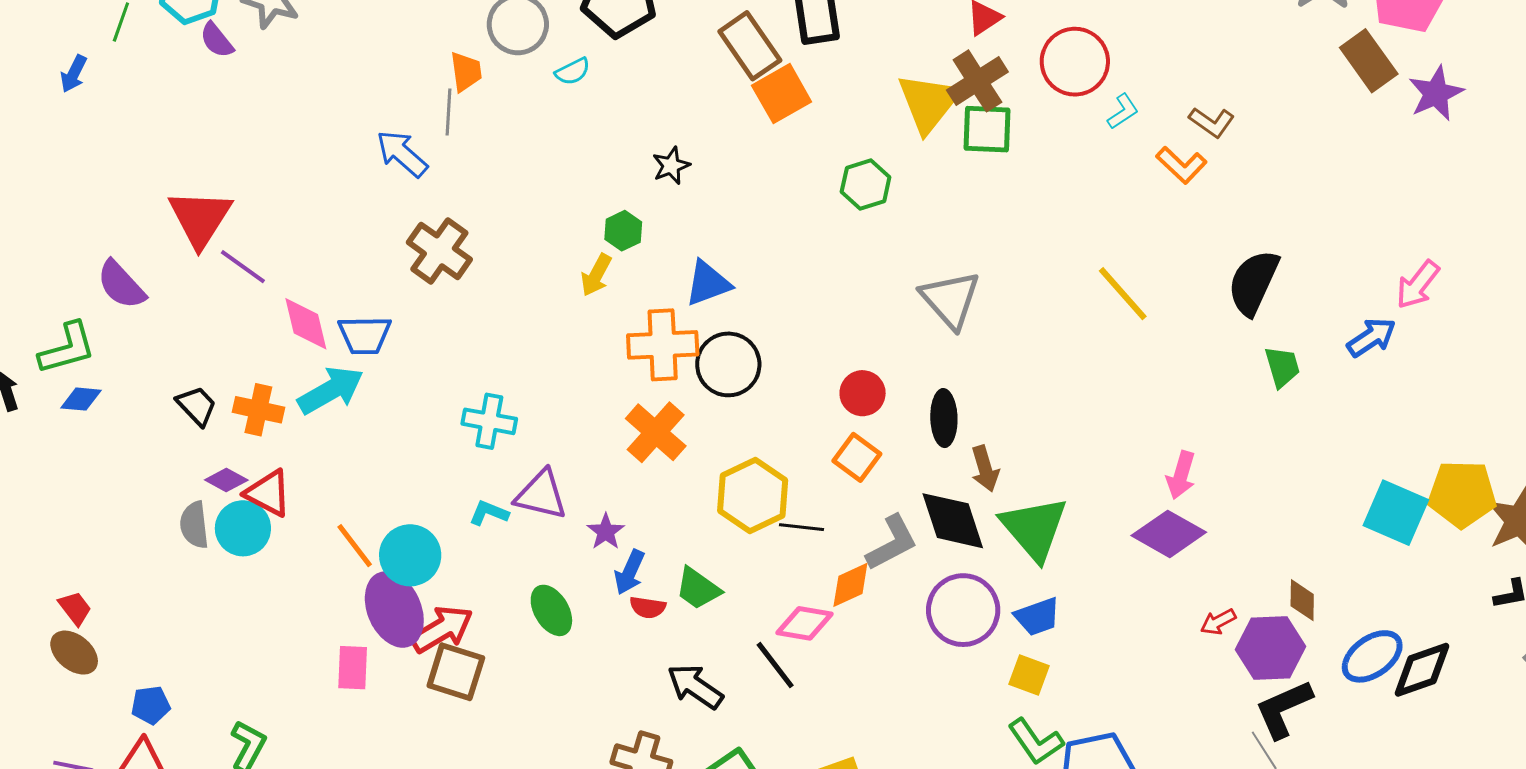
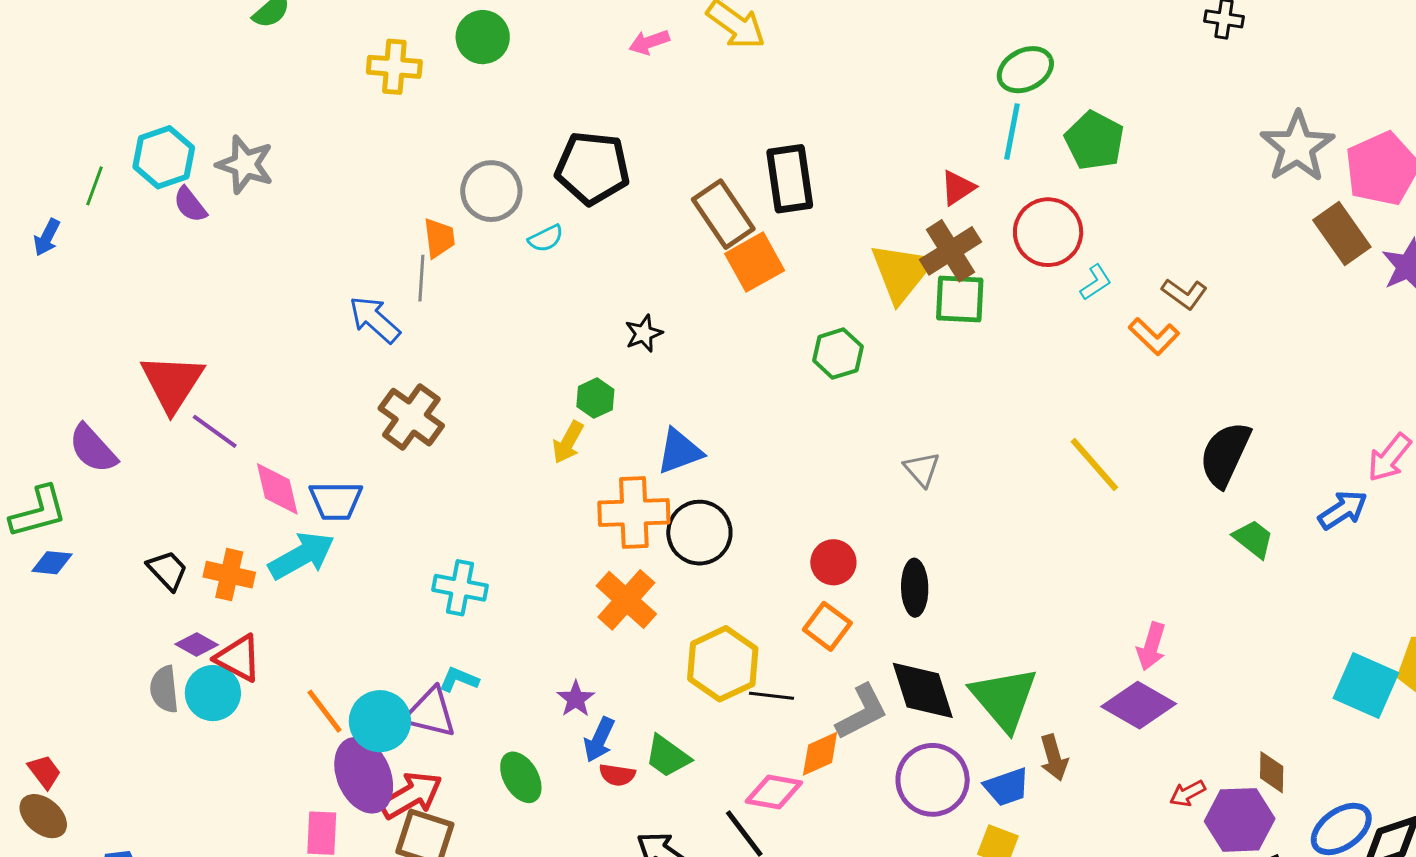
gray triangle: (950, 300) -> (922, 469), size x0.6
green trapezoid: (1282, 367) -> (1253, 539), turned -36
brown arrow: (985, 469) -> (1054, 758), moved
purple triangle: (541, 495) -> (430, 713), moved

